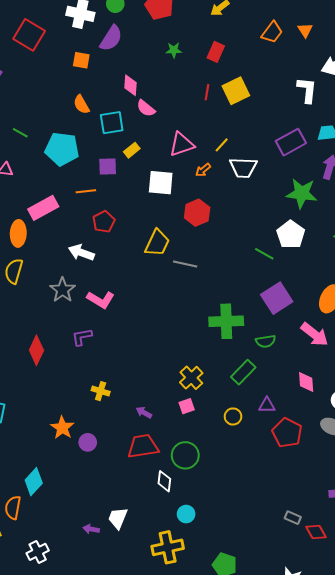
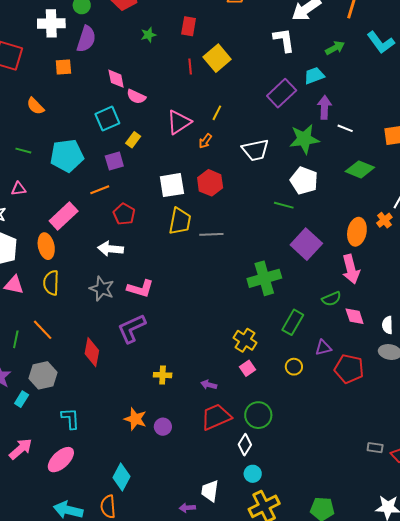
orange semicircle: (81, 104) -> (35, 106), moved
white trapezoid: (243, 168) -> (255, 150), moved
white square: (161, 183) -> (172, 185), moved
pink arrow: (315, 334) -> (351, 269), turned 52
purple L-shape: (82, 337) -> (132, 328), size x1.5
green semicircle: (266, 341) -> (331, 299), moved
white diamond: (164, 481) -> (245, 445), turned 40
cyan circle: (186, 514) -> (253, 474), moved

